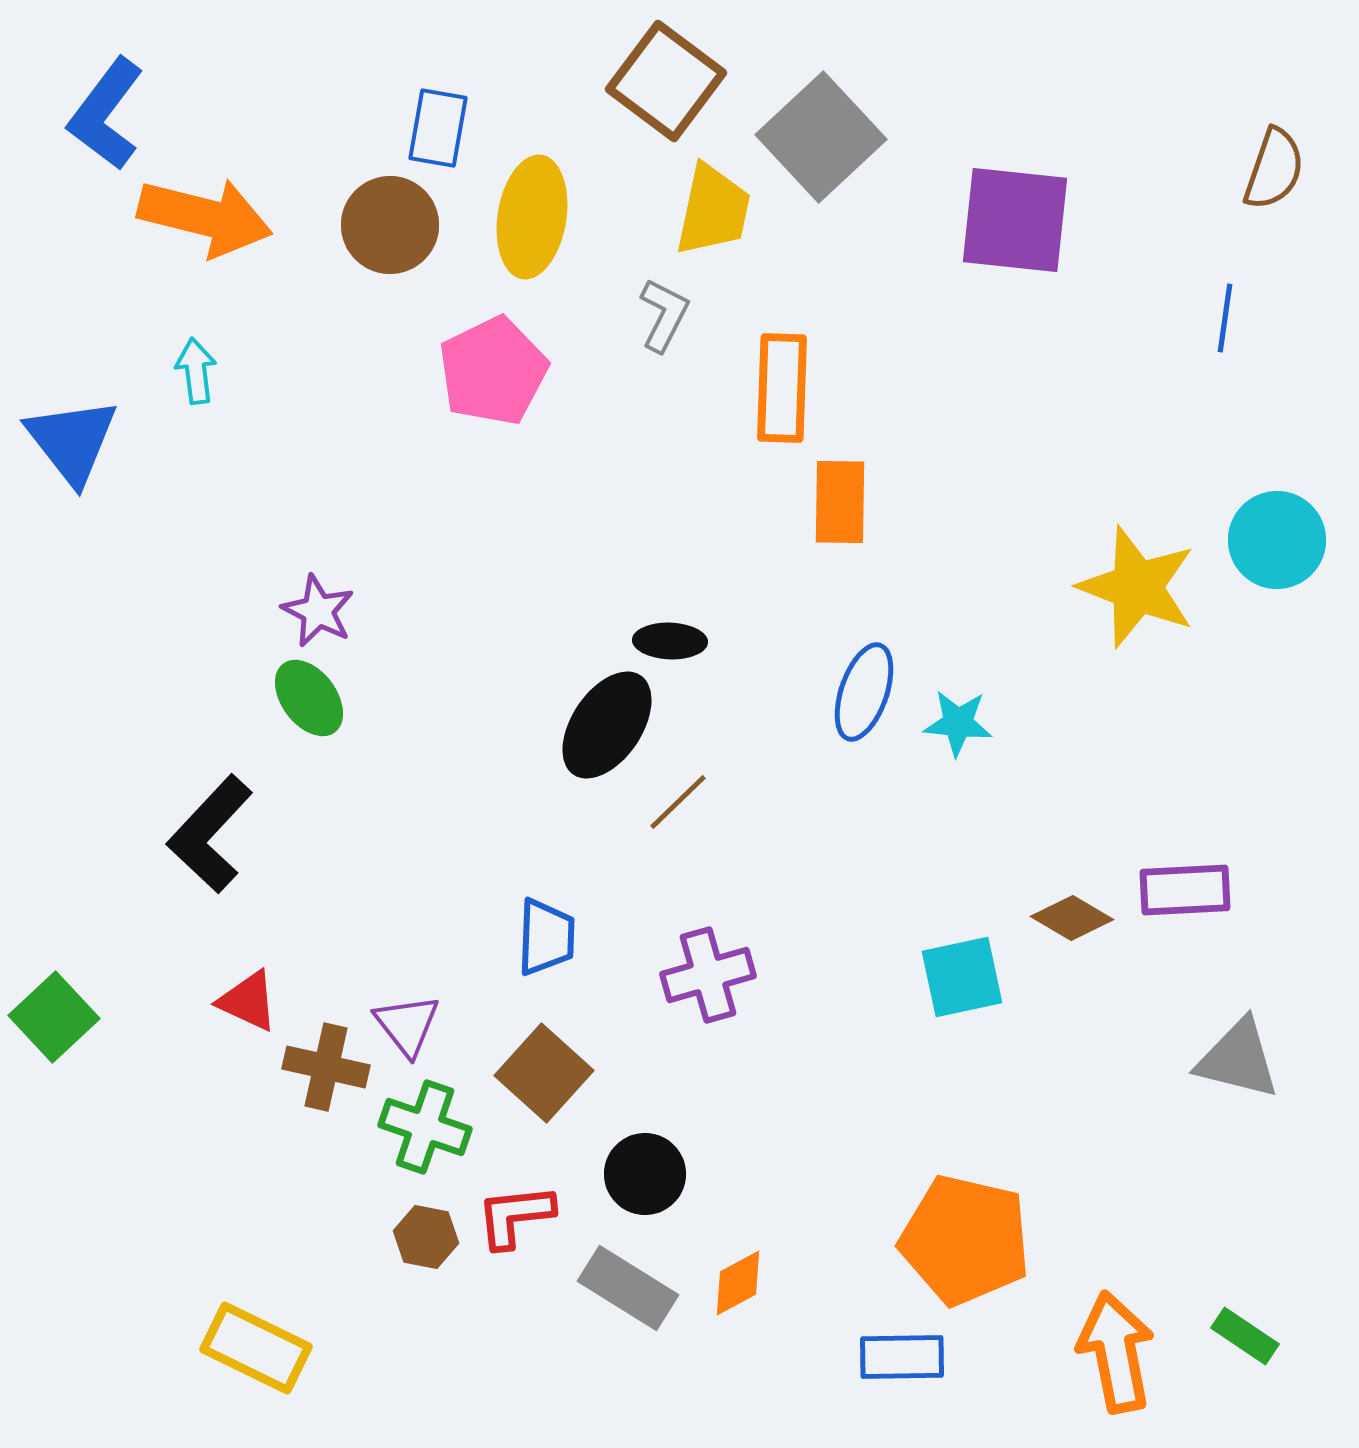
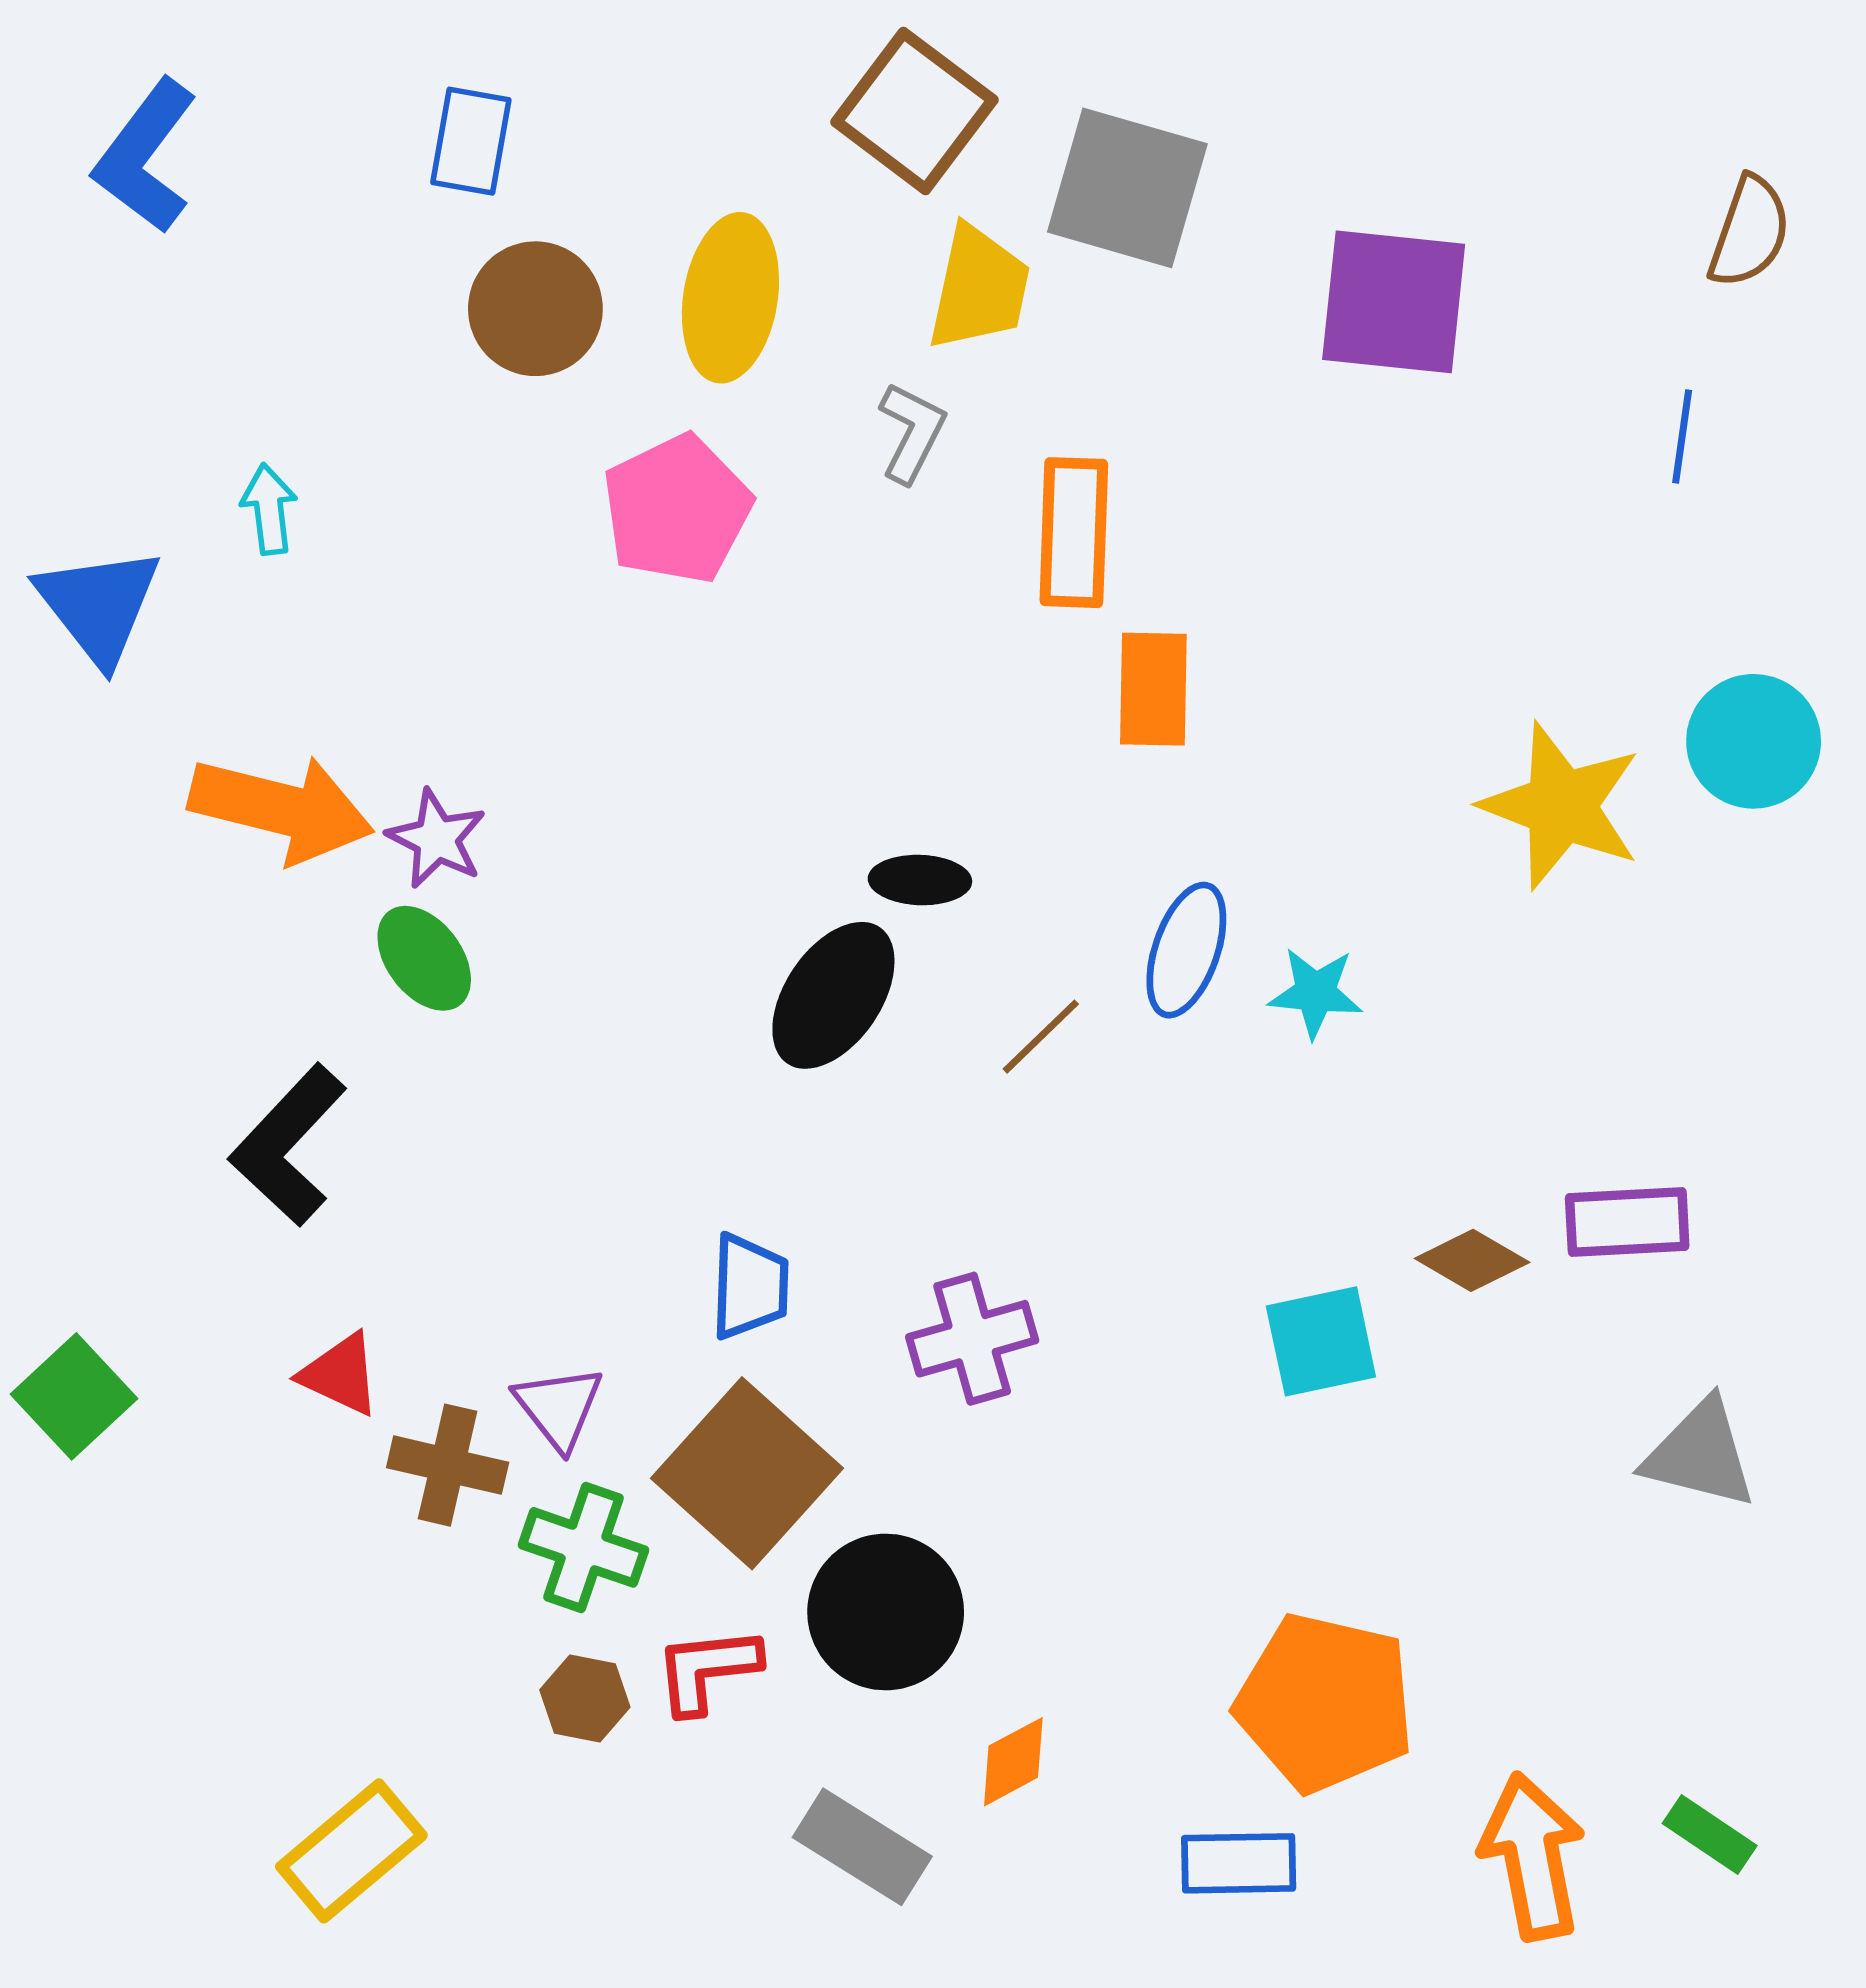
blue rectangle: (438, 128) -> (471, 141), moved
gray square: (821, 137) -> (1127, 188), turned -31
orange arrow: (205, 217) -> (281, 809), moved
brown line: (678, 802) -> (1041, 1037), moved
brown square: (544, 1073) -> (747, 1473), size x1.4
black circle: (645, 1174) -> (886, 1612), size x1.4
gray rectangle: (628, 1288) -> (862, 1847), moved
yellow rectangle: (256, 1348) -> (351, 1851), turned -66

